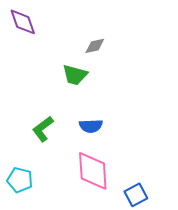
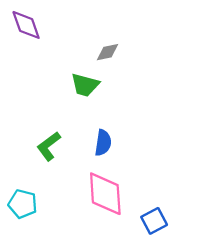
blue semicircle: (91, 126) -> (103, 143), turned -80

